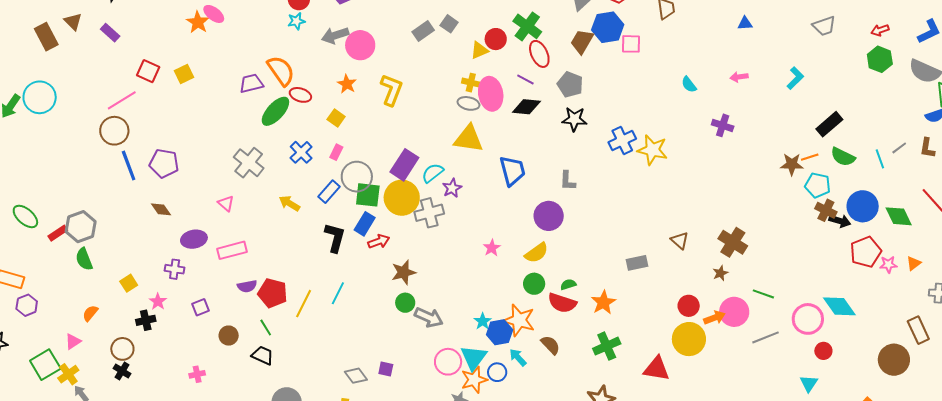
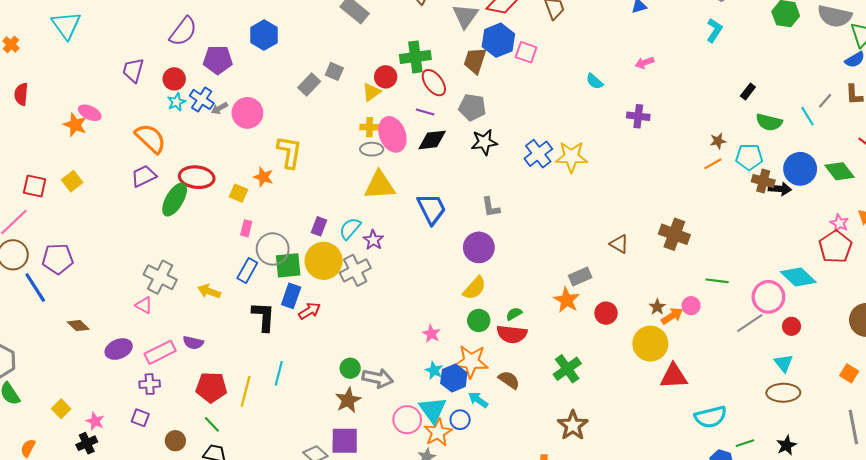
green cross: (527, 26) -> (415, 57), turned -32
gray arrow: (335, 35) -> (219, 108), size x0.6
pink square: (631, 44) -> (526, 52), turned 30
orange semicircle: (281, 71) -> (150, 138), moved
cyan L-shape: (795, 78) -> (714, 30), moved
orange star: (347, 84) -> (263, 177), moved
red ellipse: (300, 95) -> (197, 177), size x1.5
black rectangle: (829, 124) -> (748, 91), size x0.6
blue cross: (301, 152) -> (202, 99), moved
orange line: (810, 157) -> (713, 164), moved
purple pentagon: (164, 163) -> (58, 259), moved
gray cross: (249, 163) -> (160, 277), moved
brown star: (792, 164) -> (718, 141), size x0.7
purple rectangle: (404, 165) -> (319, 226), size x0.6
pink star: (492, 248) -> (431, 334), moved
red pentagon: (866, 252) -> (835, 247), moved
pink star: (888, 264) -> (839, 223), turned -30
purple cross: (175, 269) -> (150, 384), moved
brown star: (404, 272) -> (348, 400), moved
brown star: (720, 273) -> (657, 307), moved
purple semicircle: (247, 286) -> (193, 343), moved, turned 36
orange star: (603, 302) -> (567, 300), moved
red circle: (689, 306) -> (606, 313), moved
purple square: (200, 307) -> (140, 418), turned -36
pink circle: (734, 312) -> (691, 306), size x0.6
gray line: (766, 337) -> (750, 323), moved
purple square: (386, 369) -> (345, 441), size x1.8
red triangle: (657, 369) -> (674, 376), moved

